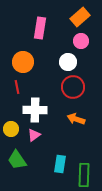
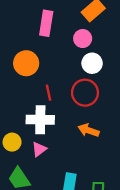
pink circle: (81, 41) -> (83, 39), moved
white circle: (68, 62) -> (92, 63), moved
red line: (17, 87) -> (49, 93), moved

